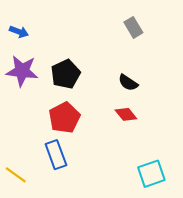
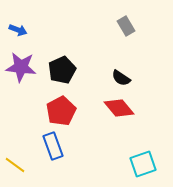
red diamond: (126, 114) -> (119, 108), size x1.4

